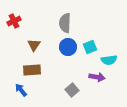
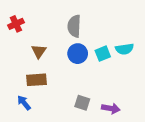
cyan semicircle: (109, 60) -> (124, 49), moved
purple arrow: (97, 77) -> (111, 108), moved
gray square: (72, 90) -> (82, 103), turned -32

